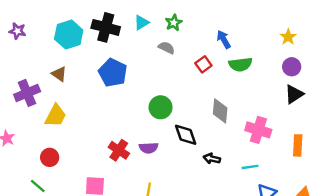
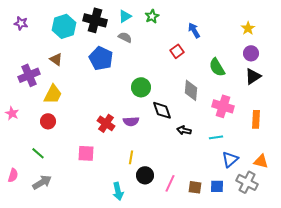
gray semicircle: (166, 48) -> (125, 37), moved
green semicircle: (240, 64) -> (217, 67), moved, turned 66
red circle: (50, 157) -> (48, 121), moved

